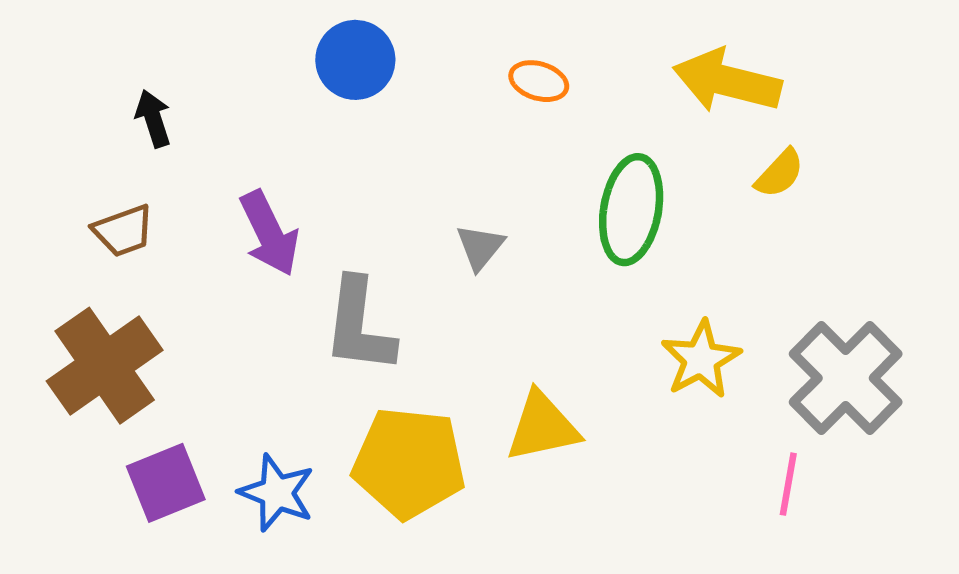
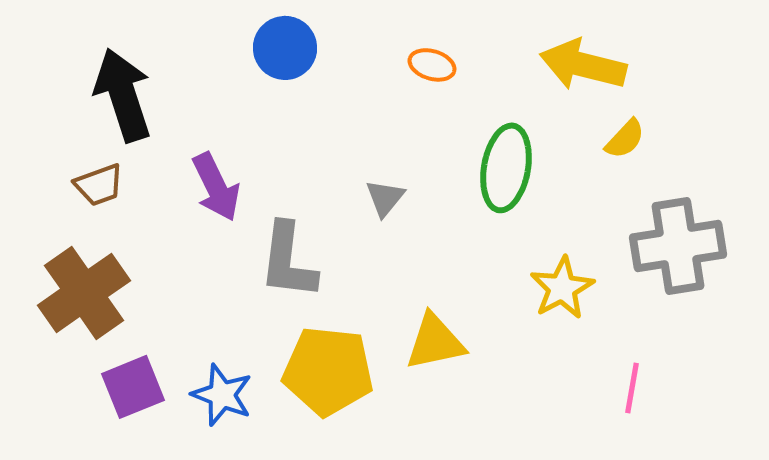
black arrow: (153, 119) -> (123, 95), size x2.0
gray cross: (846, 378) -> (678, 246), moved, turned 36

